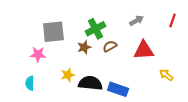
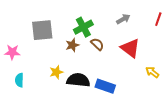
brown semicircle: (110, 46) -> (97, 44), turned 72
red triangle: (144, 50) -> (130, 48), turned 40
pink star: (38, 54) -> (12, 52), moved

